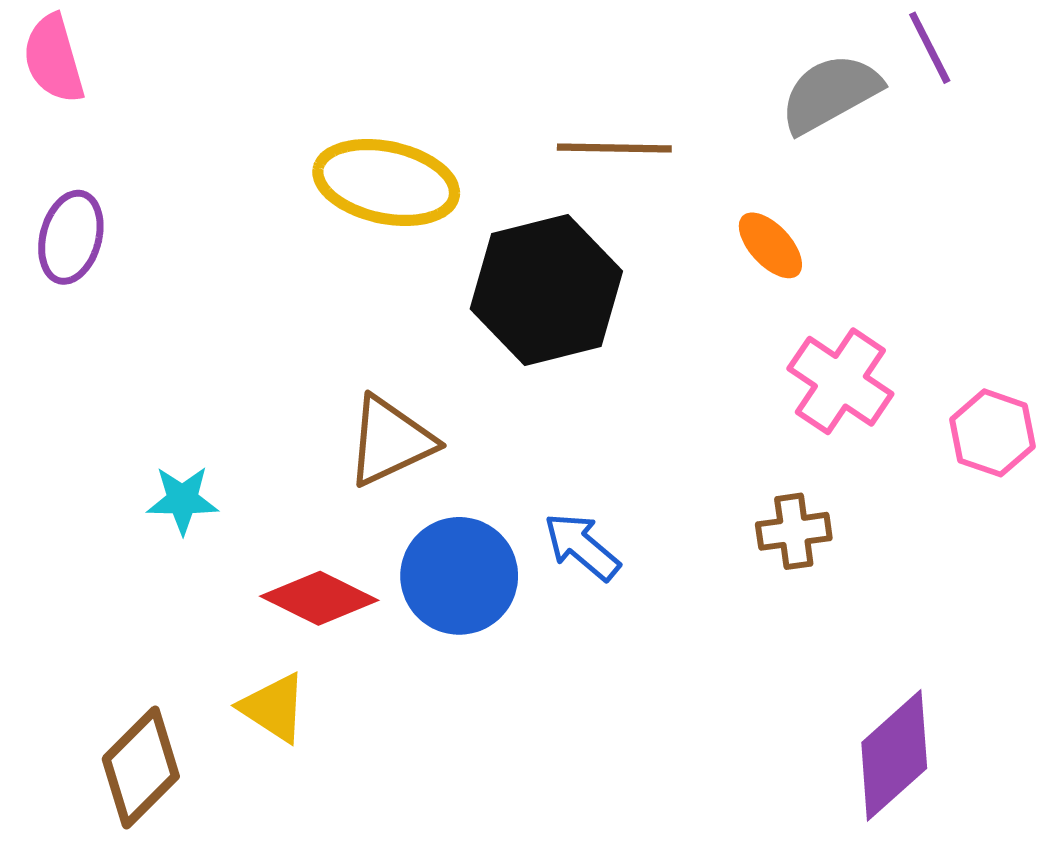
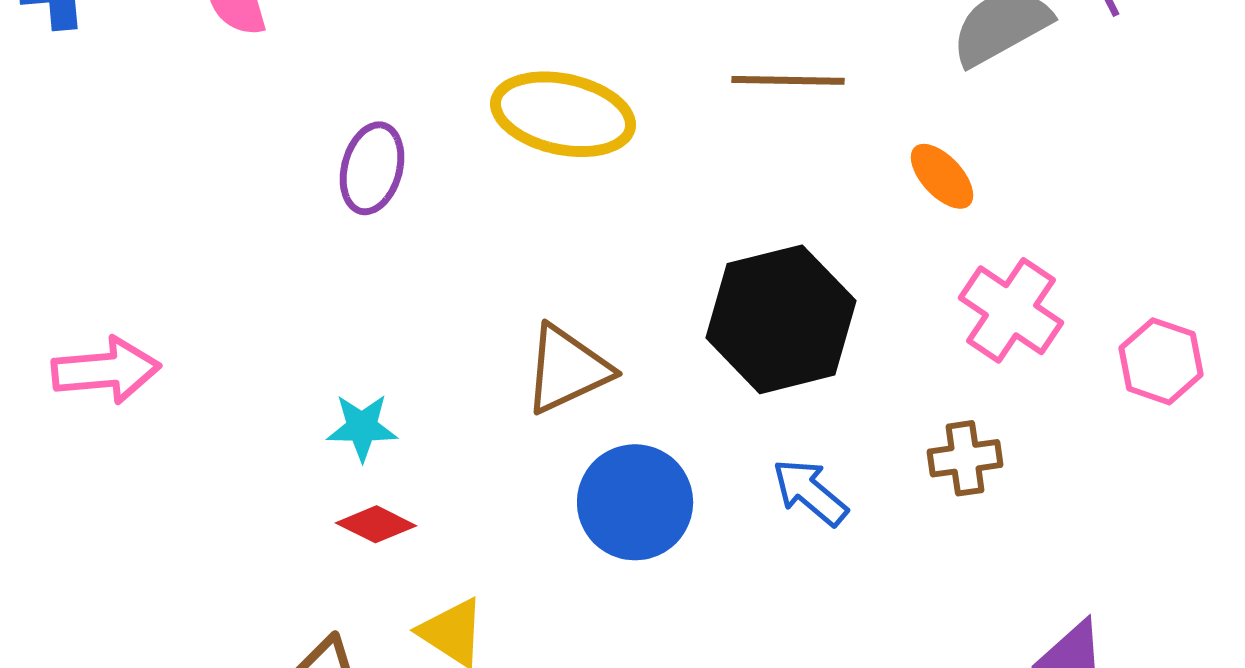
purple ellipse: (71, 237) -> (372, 168), moved
black hexagon: (546, 290) -> (781, 319), moved
blue arrow: (582, 546) -> (810, 492), moved
red diamond: (319, 598) -> (376, 524), moved, size x0.7

